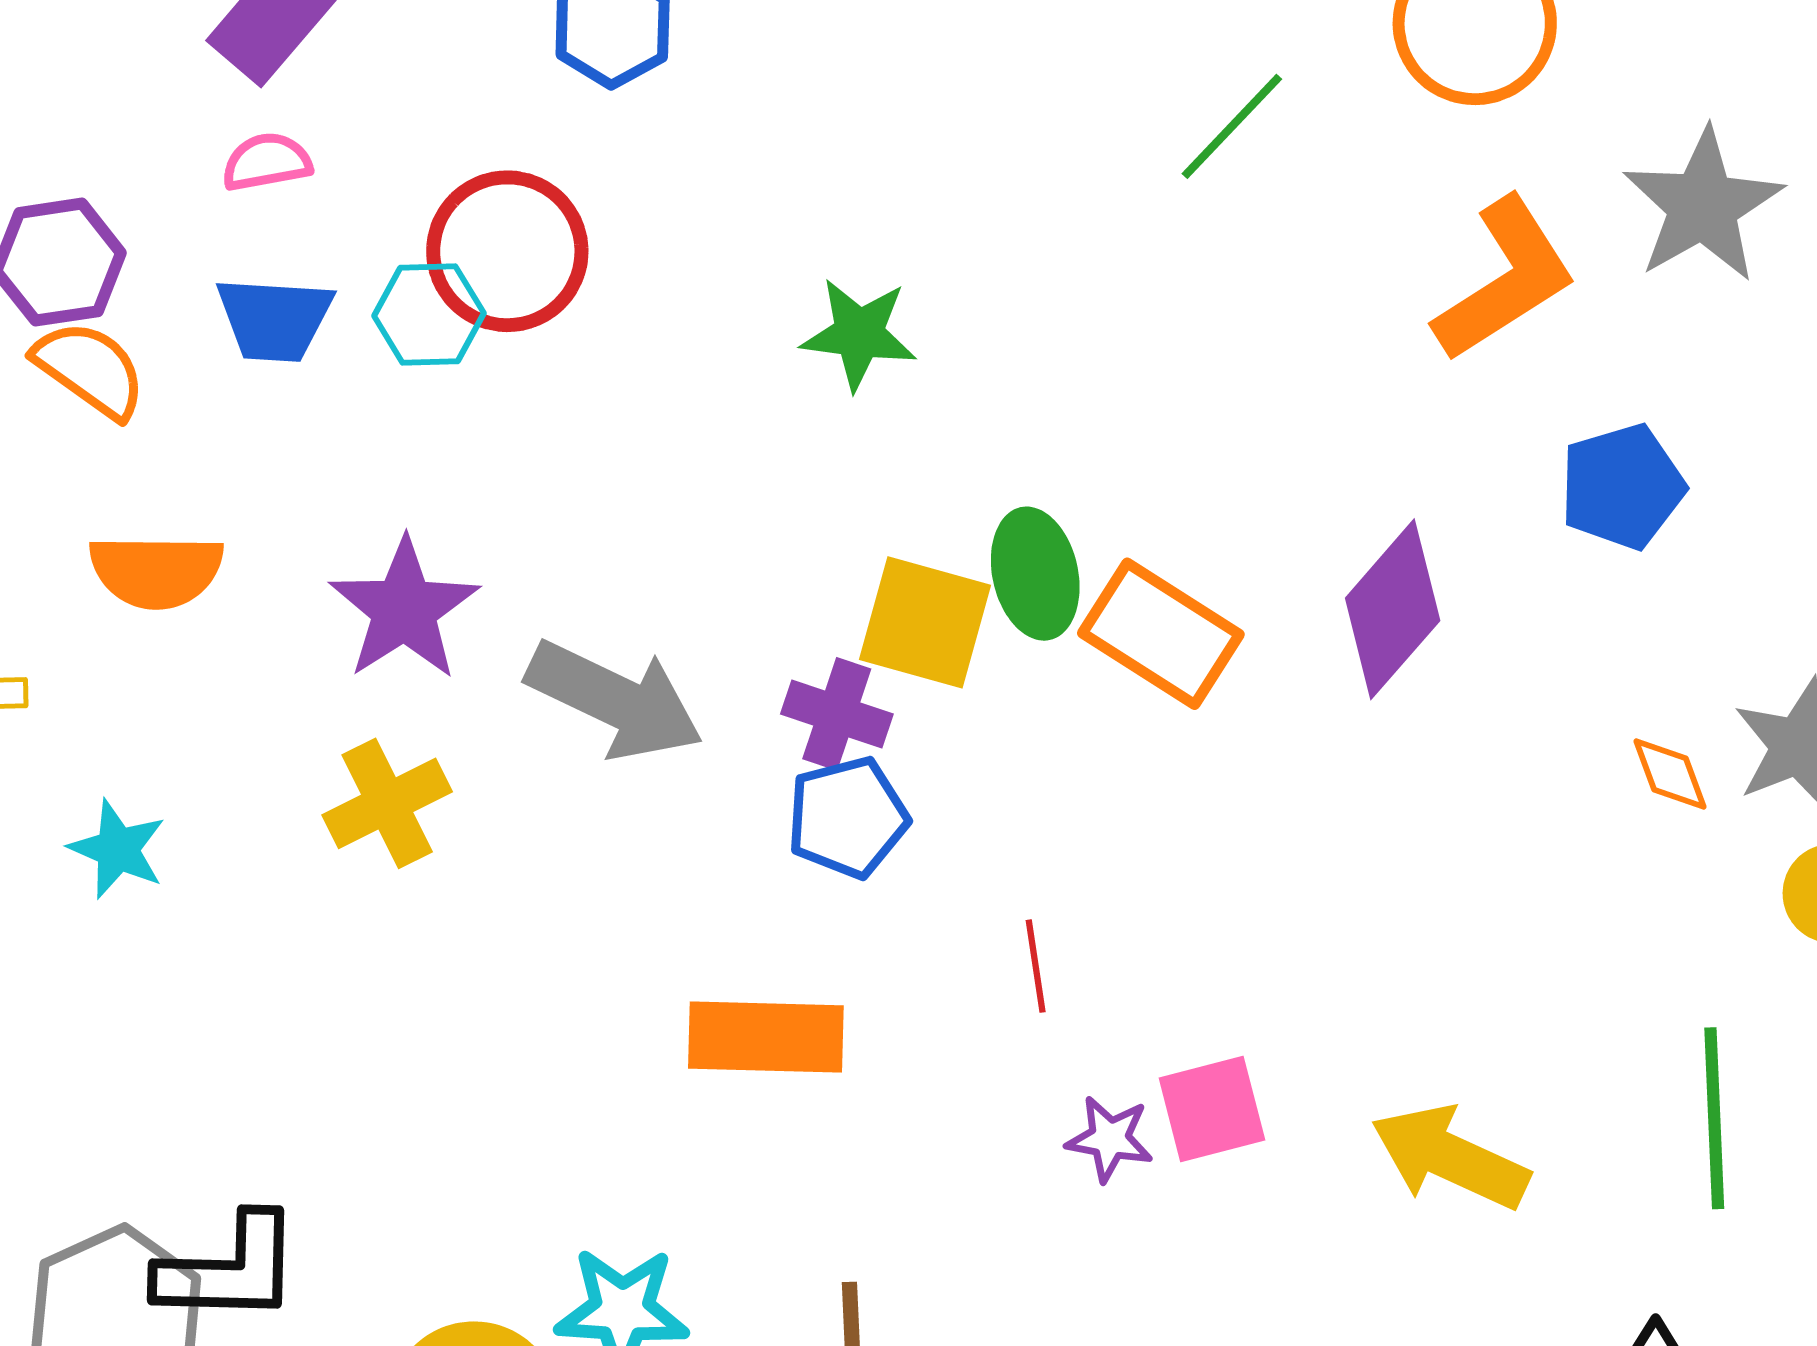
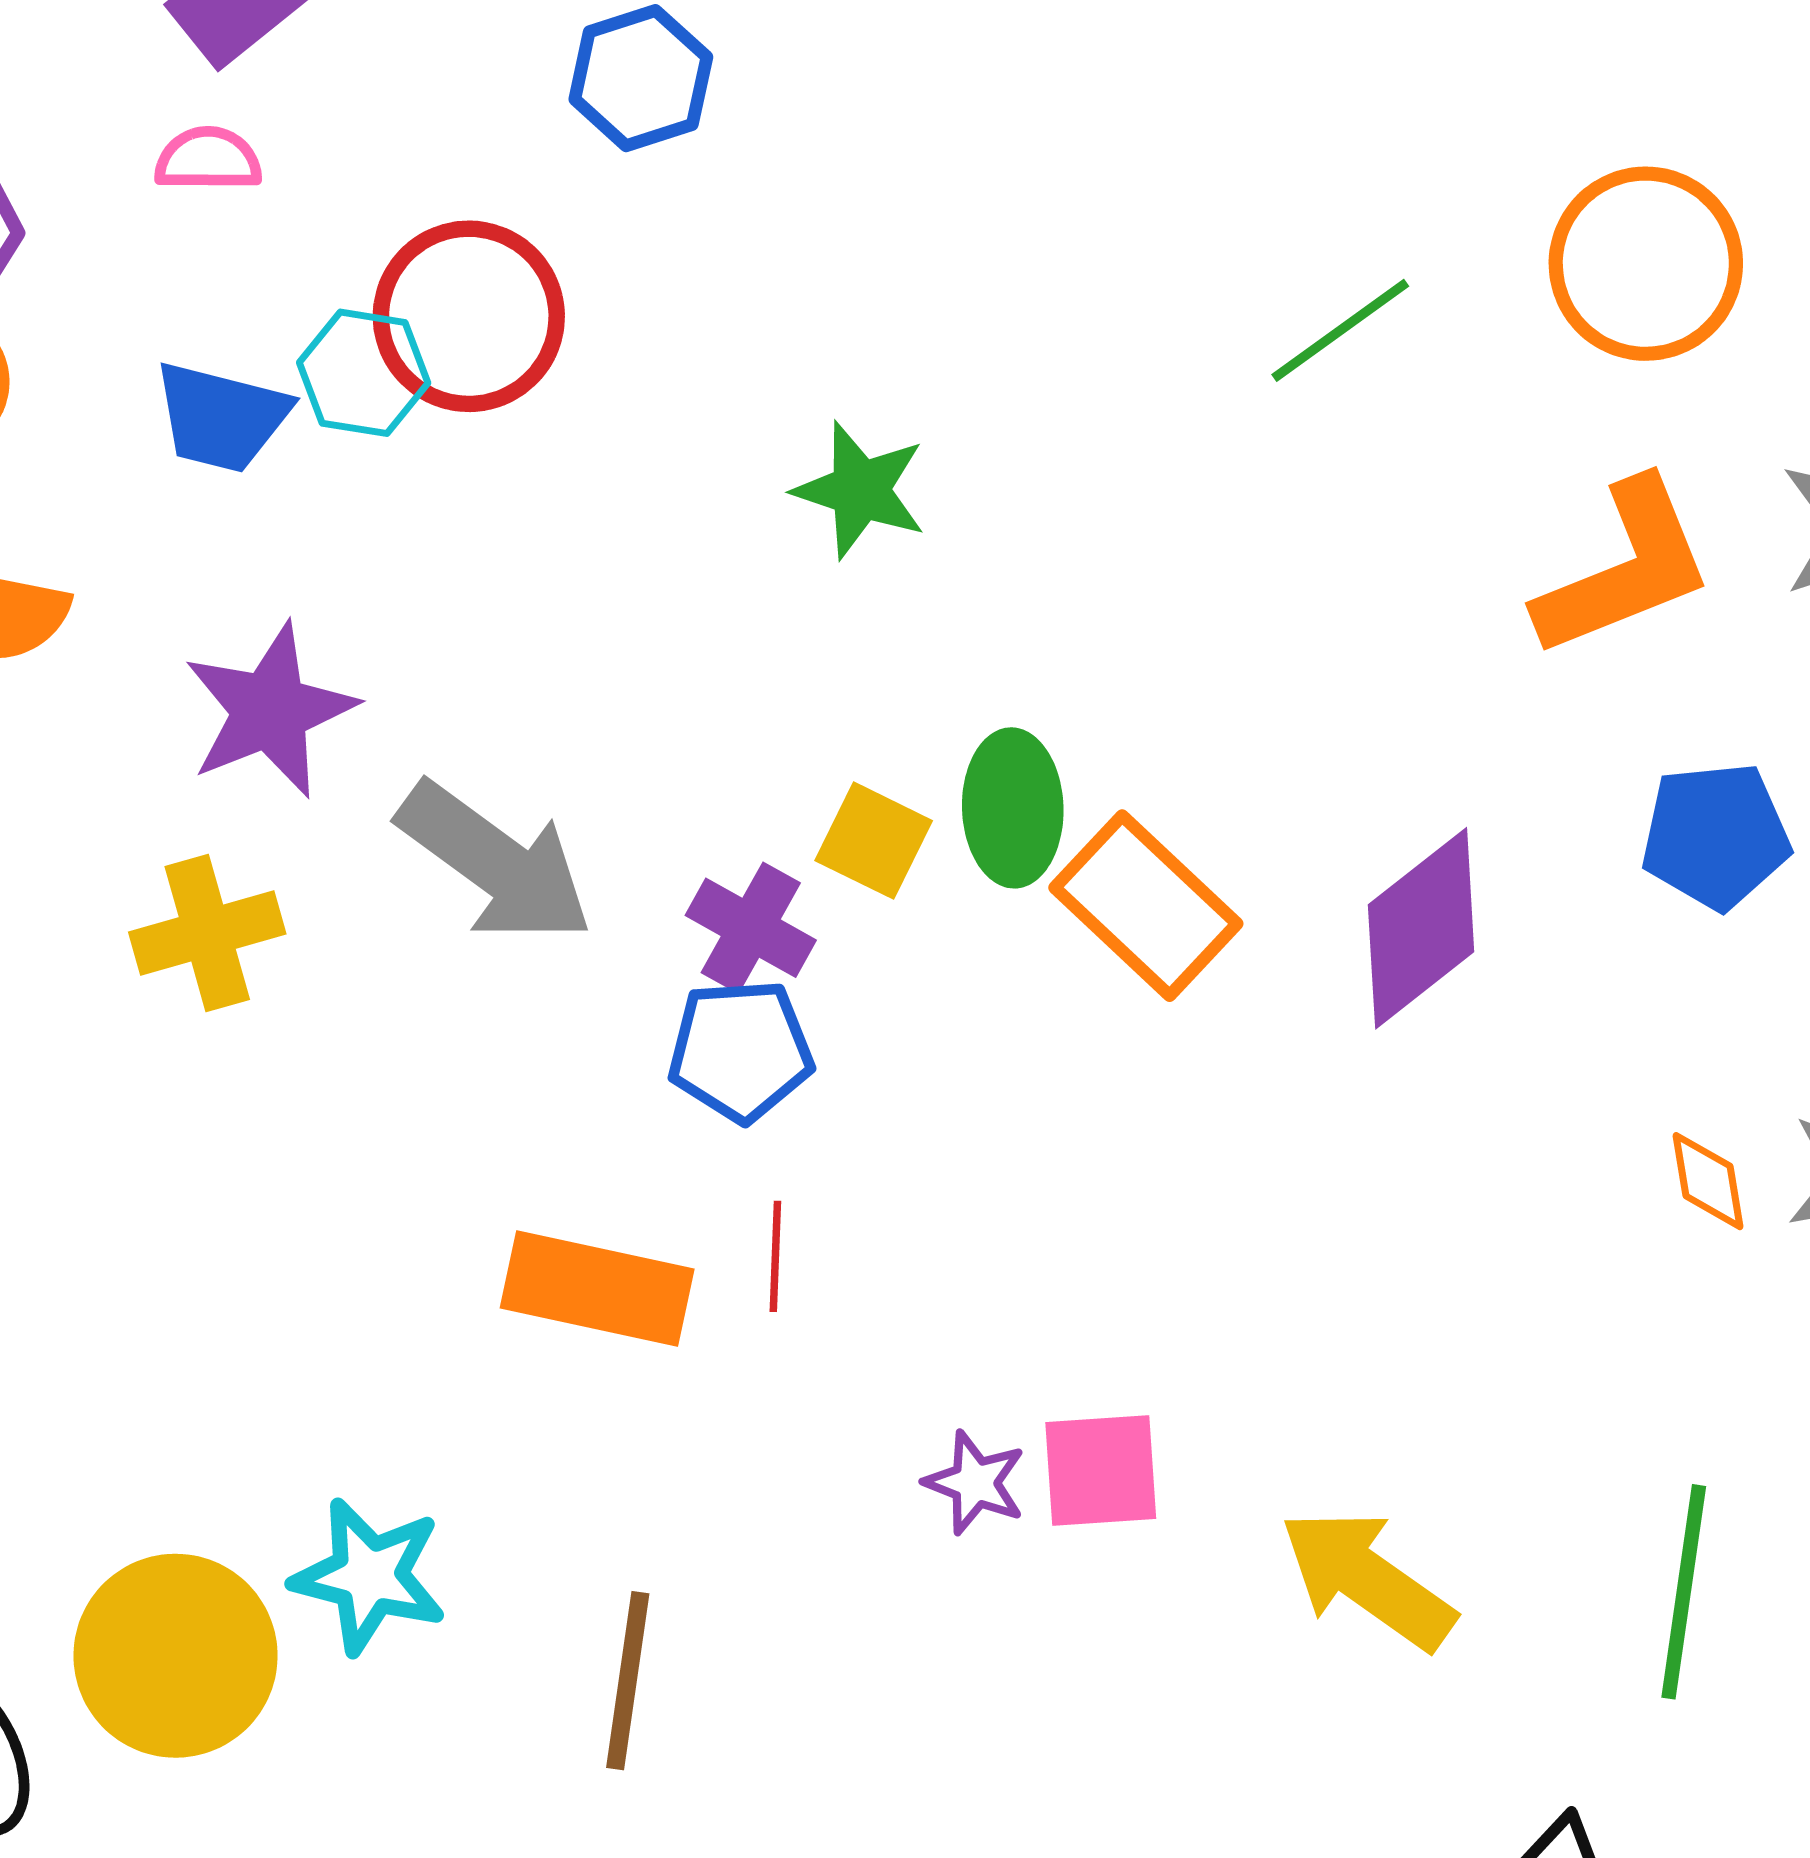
blue trapezoid: (275, 319) -> (221, 417), moved
yellow square: (925, 622) -> (874, 841), size x0.7
red line: (1036, 966) -> (775, 1256), moved

